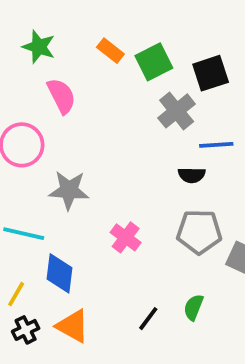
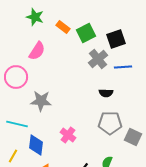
green star: (39, 47) -> (35, 17), moved
pink semicircle: (61, 96) -> (37, 51), turned 60
blue line: (216, 145) -> (123, 67), moved
pink cross: (126, 237) -> (68, 135), moved

